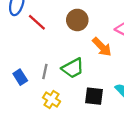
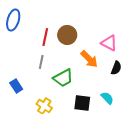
red line: (37, 22) -> (45, 37), moved, turned 60
gray line: (45, 71) -> (41, 62), moved

